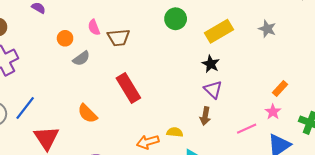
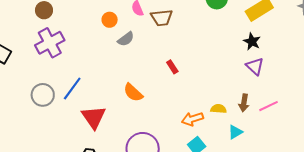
red rectangle: (128, 88) -> (172, 67), size x0.5
brown arrow: (205, 116) -> (244, 103), moved
pink line: (247, 129) -> (268, 106), moved

